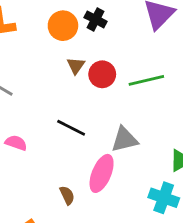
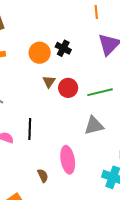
black line: (71, 128) -> (30, 129), moved, turned 65
gray triangle: (124, 139) -> (94, 125), moved
pink ellipse: (102, 173) -> (68, 160), turned -32

